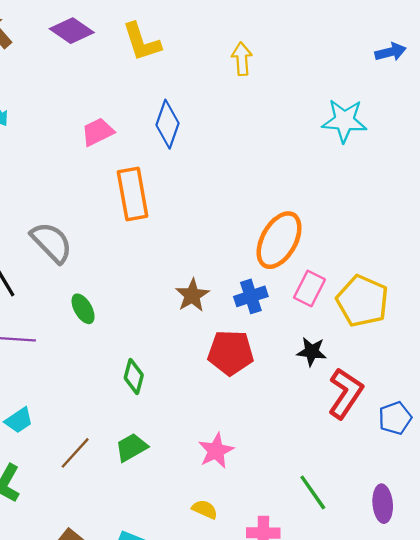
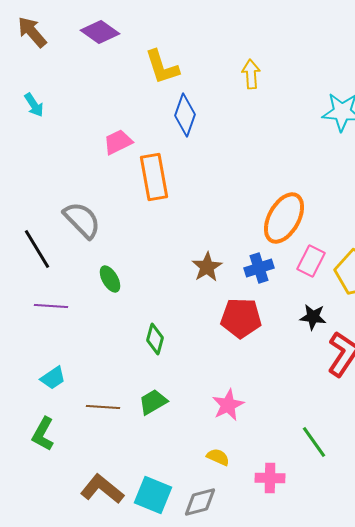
yellow L-shape: (142, 42) -> (162, 67), moved
yellow arrow: (242, 59) -> (251, 74), moved
pink trapezoid: (98, 132) -> (118, 142), moved
brown line: (75, 453) -> (103, 407), turned 52

